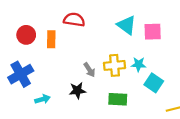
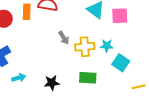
orange rectangle: (51, 39) -> (27, 12), moved
gray arrow: (89, 70) -> (64, 38), moved
black star: (77, 91) -> (52, 83), moved

